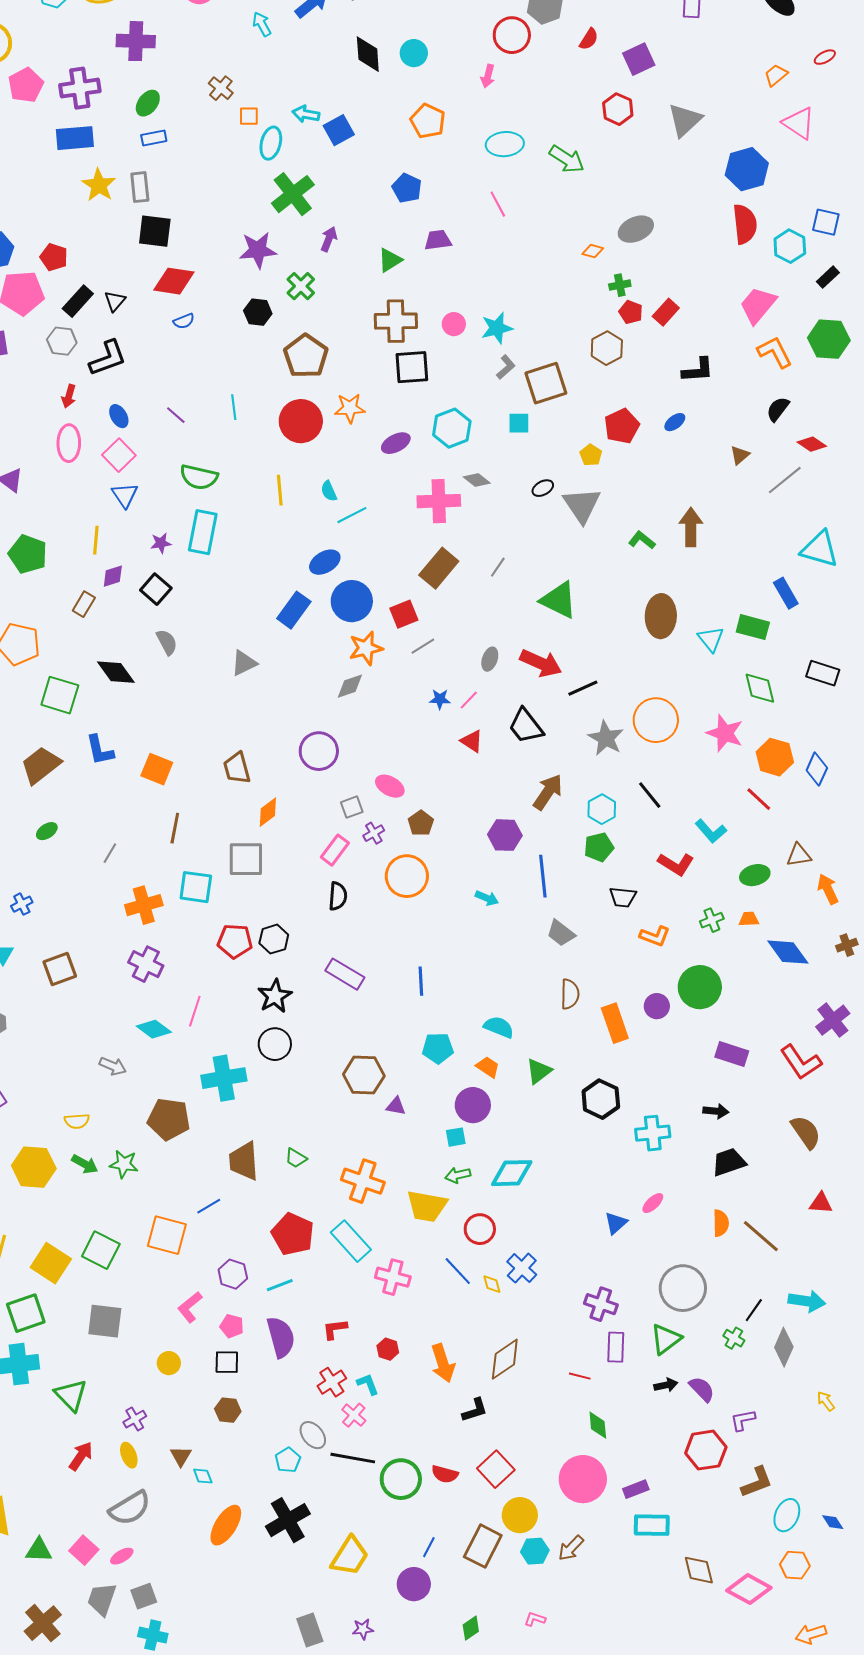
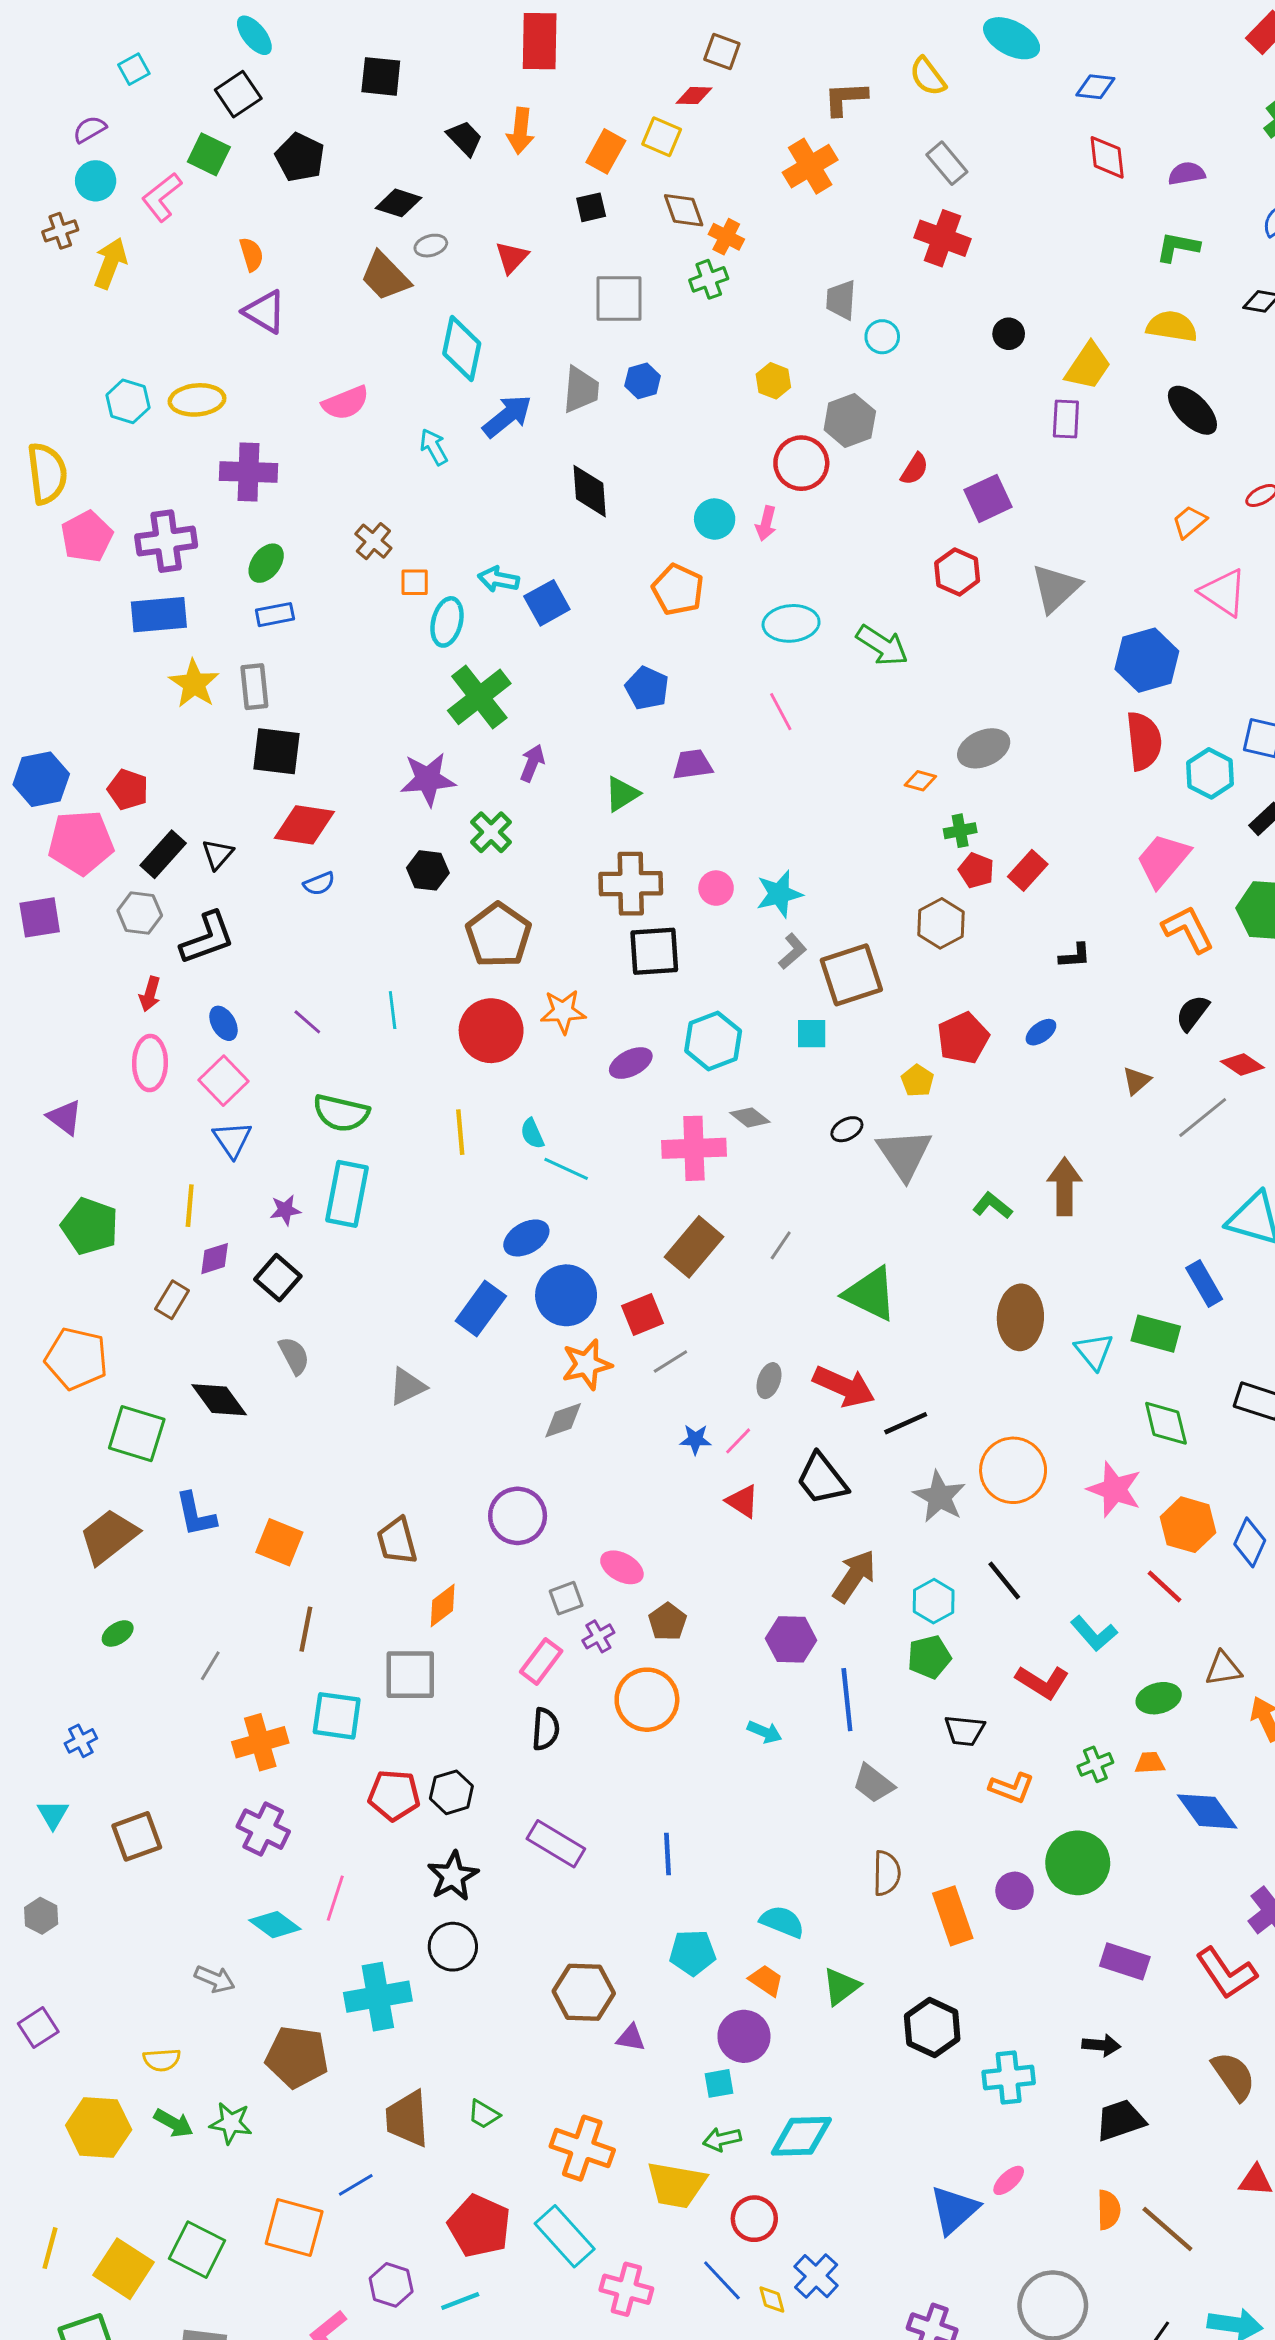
cyan circle: (414, 53) -> (715, 519), moved
black L-shape: (698, 370) -> (1075, 956), size x0.7
cyan line: (352, 515) -> (566, 1169), turned 52
blue triangle: (616, 1223) -> (954, 2210), size x1.5

